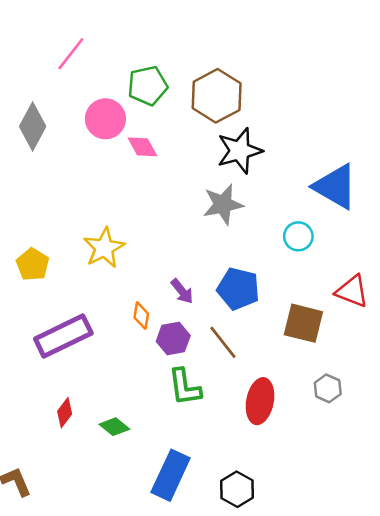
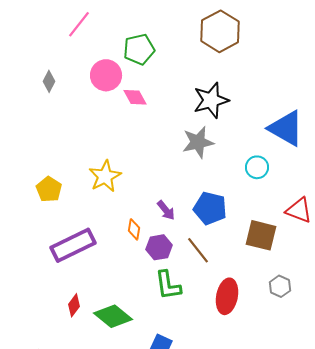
brown hexagon: (217, 96) -> (220, 31), moved
gray diamond: (33, 126) -> (49, 81), size x0.6
green diamond: (114, 427) -> (113, 316), size x1.6

